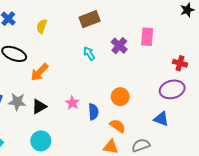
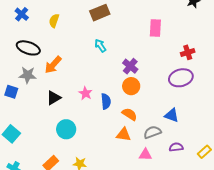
purple cross: (119, 46) -> (130, 66), moved
red cross: (180, 63) -> (188, 52), turned -32
gray star: (17, 102) -> (28, 75), moved
blue triangle: (161, 119) -> (172, 115), moved
cyan circle: (41, 141) -> (66, 129), moved

